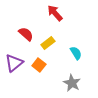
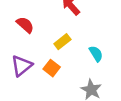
red semicircle: (26, 34) -> (25, 25), moved

